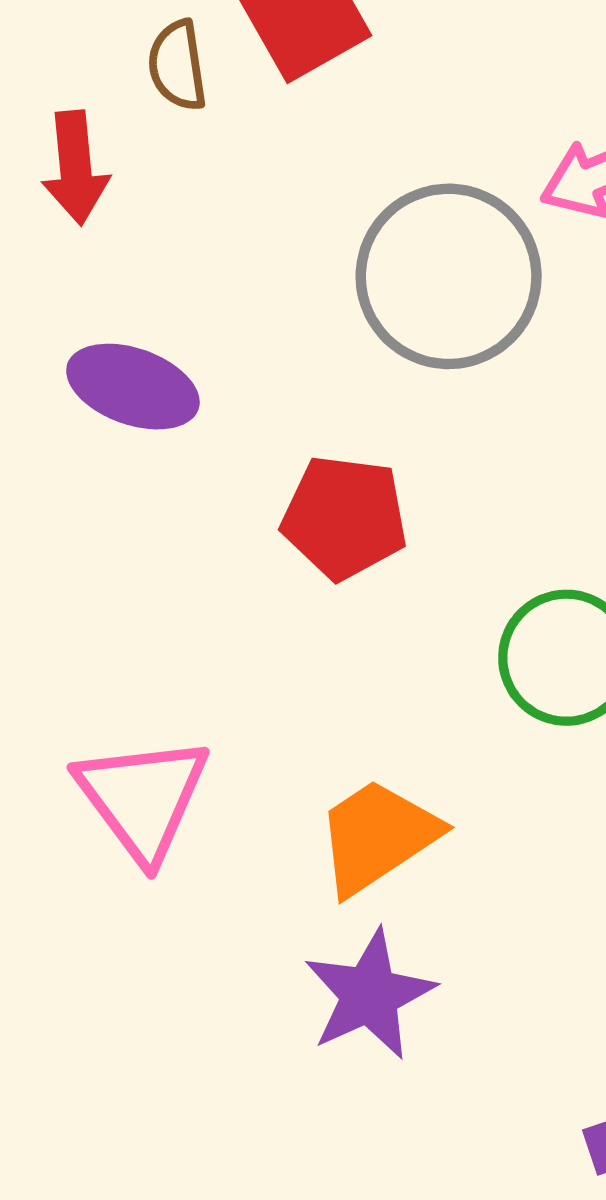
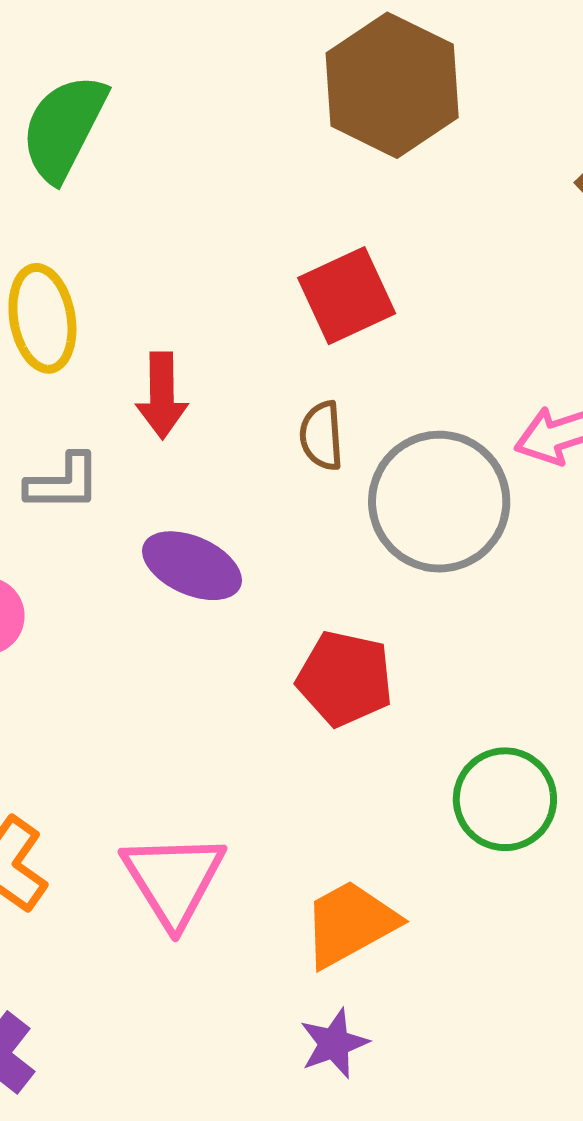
brown semicircle: (177, 65) -> (322, 436), moved
purple star: (369, 995) -> (334, 1043), size x0.7

